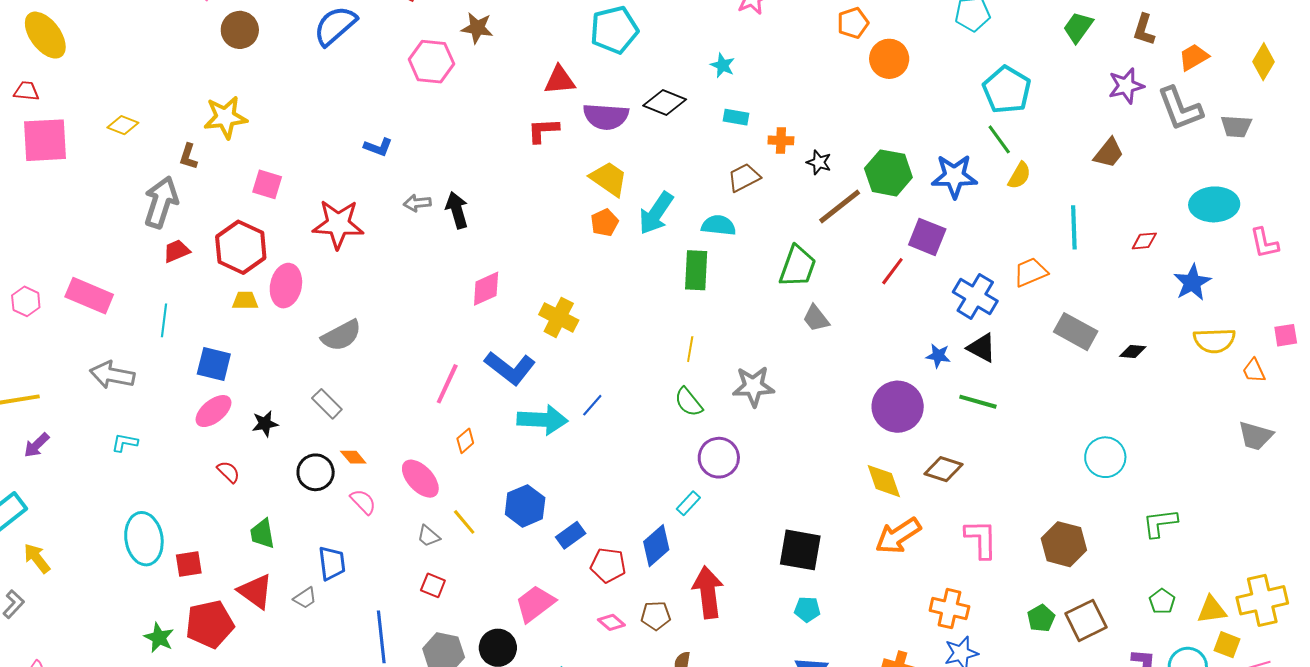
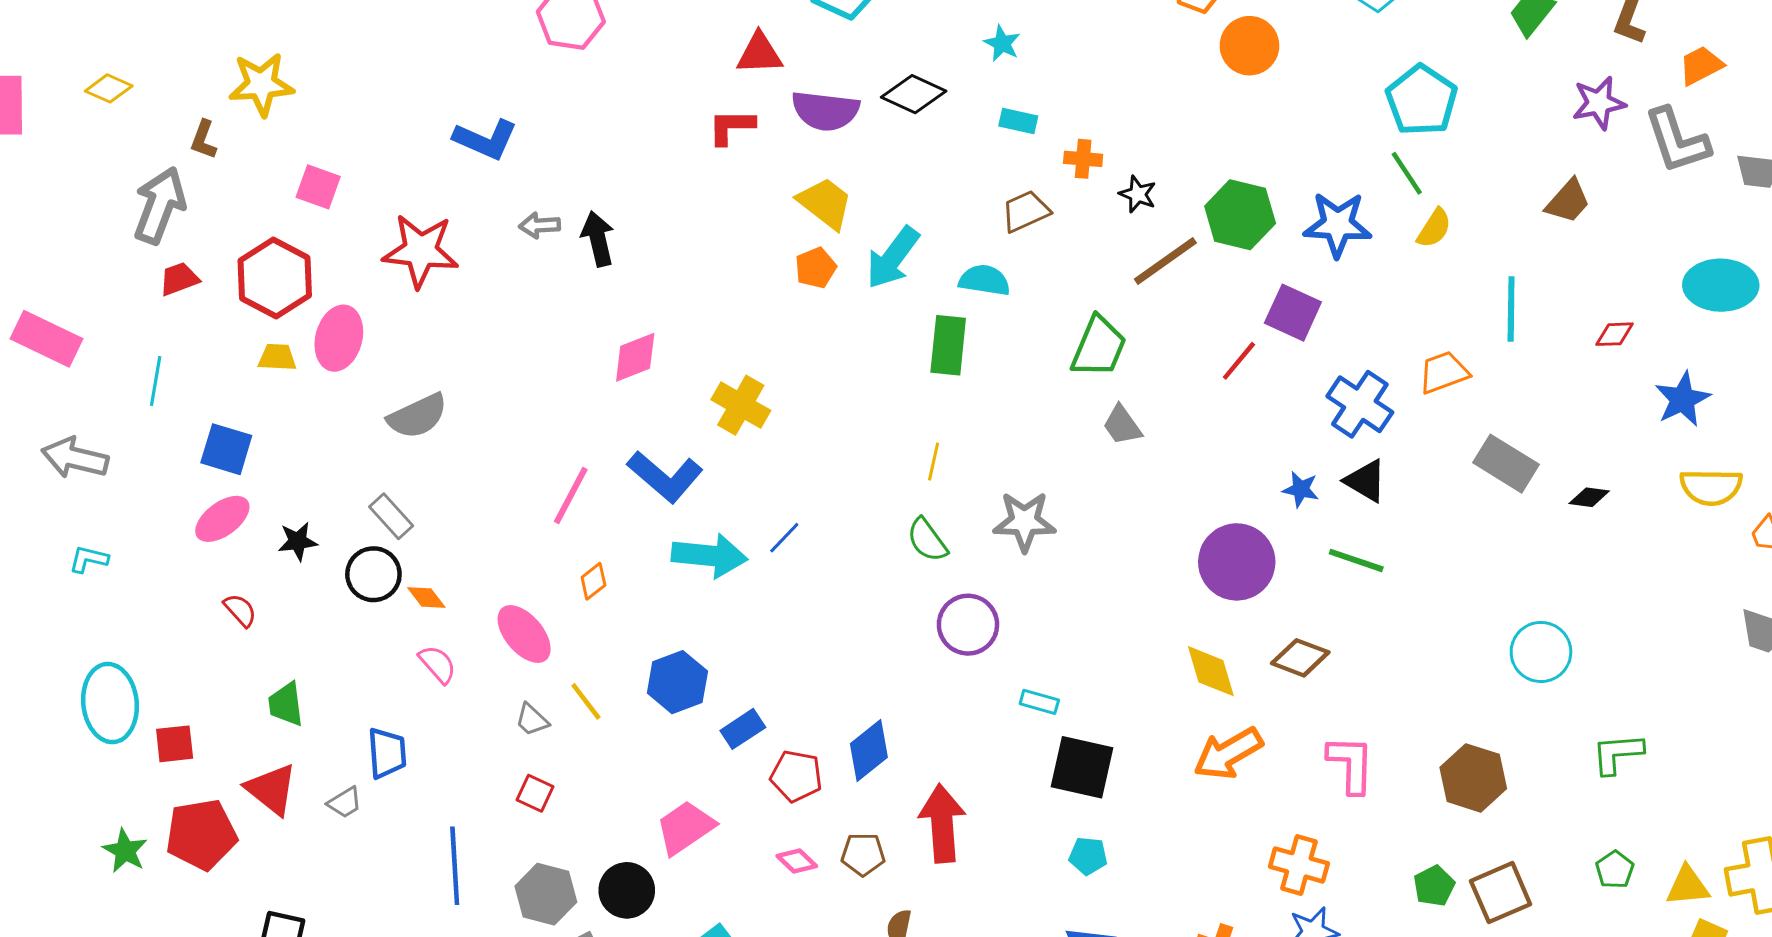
blue L-shape: (378, 147) -> (485, 139), size x1.5
black circle: (316, 472) -> (373, 574), moved
cyan rectangle: (688, 503) -> (1039, 702), moved, turned 60

